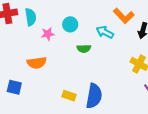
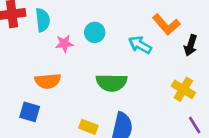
green semicircle: (84, 49) -> (111, 83), moved, size x1.6
blue square: (14, 87) -> (30, 112), moved

